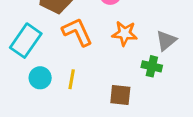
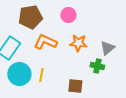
orange L-shape: (77, 32) -> (45, 42), turned -40
cyan circle: (40, 78) -> (19, 74), size x1.5

